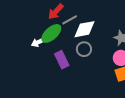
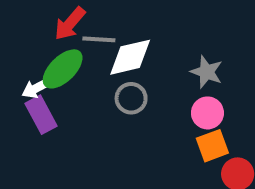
gray line: (70, 20) -> (99, 39), turned 35
purple rectangle: (62, 60) -> (41, 115), moved

